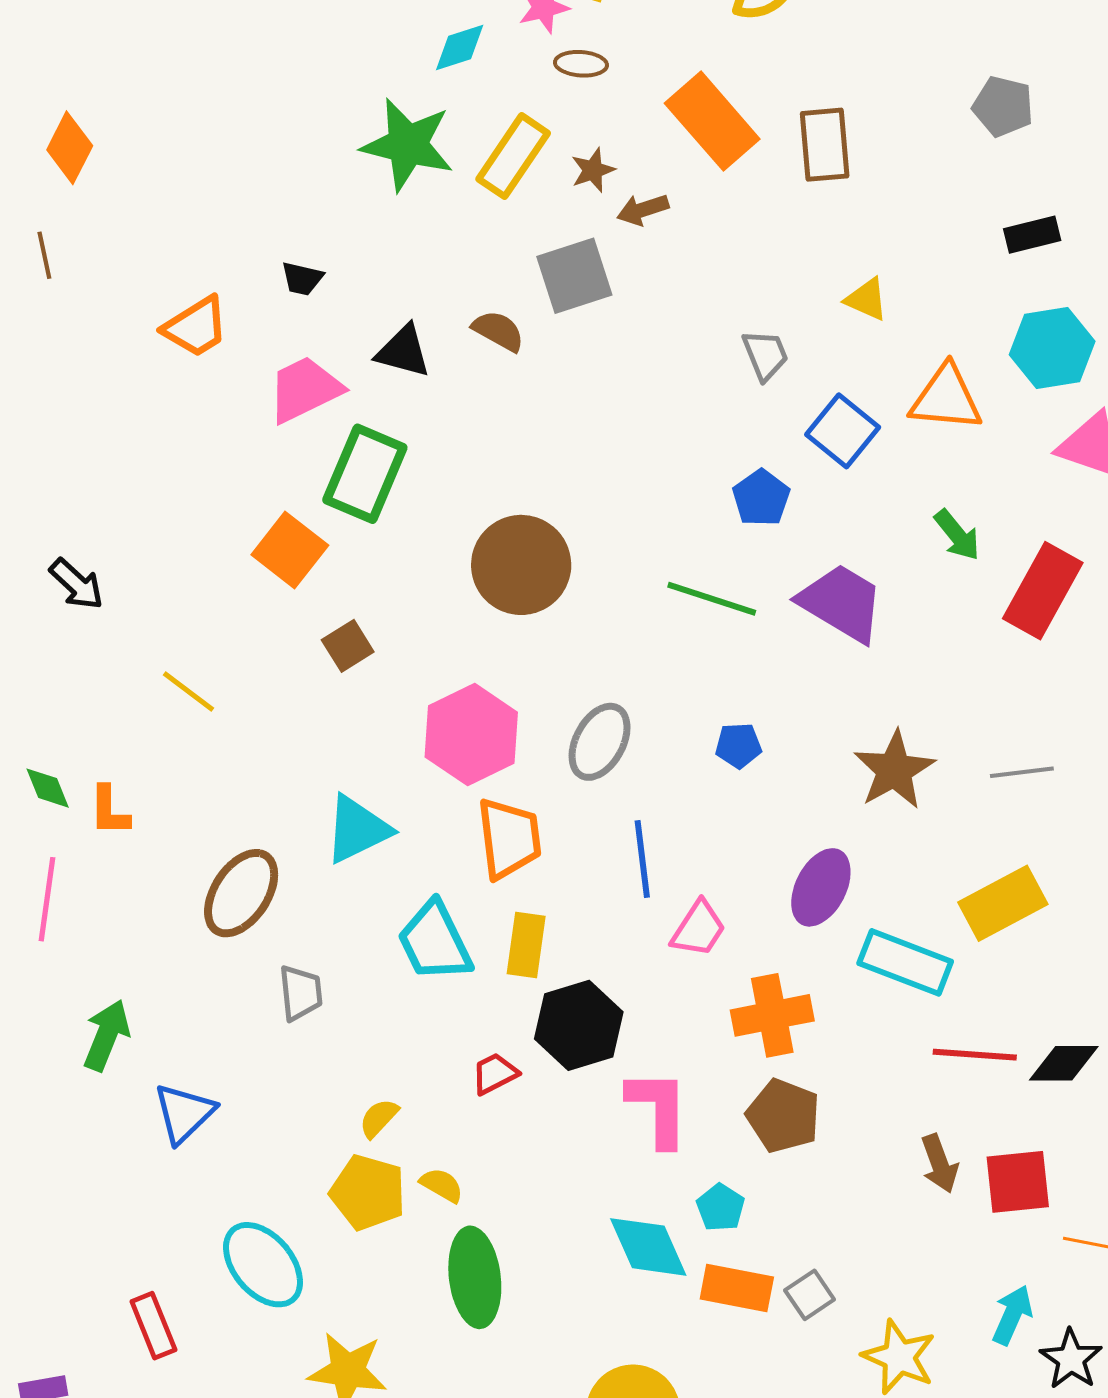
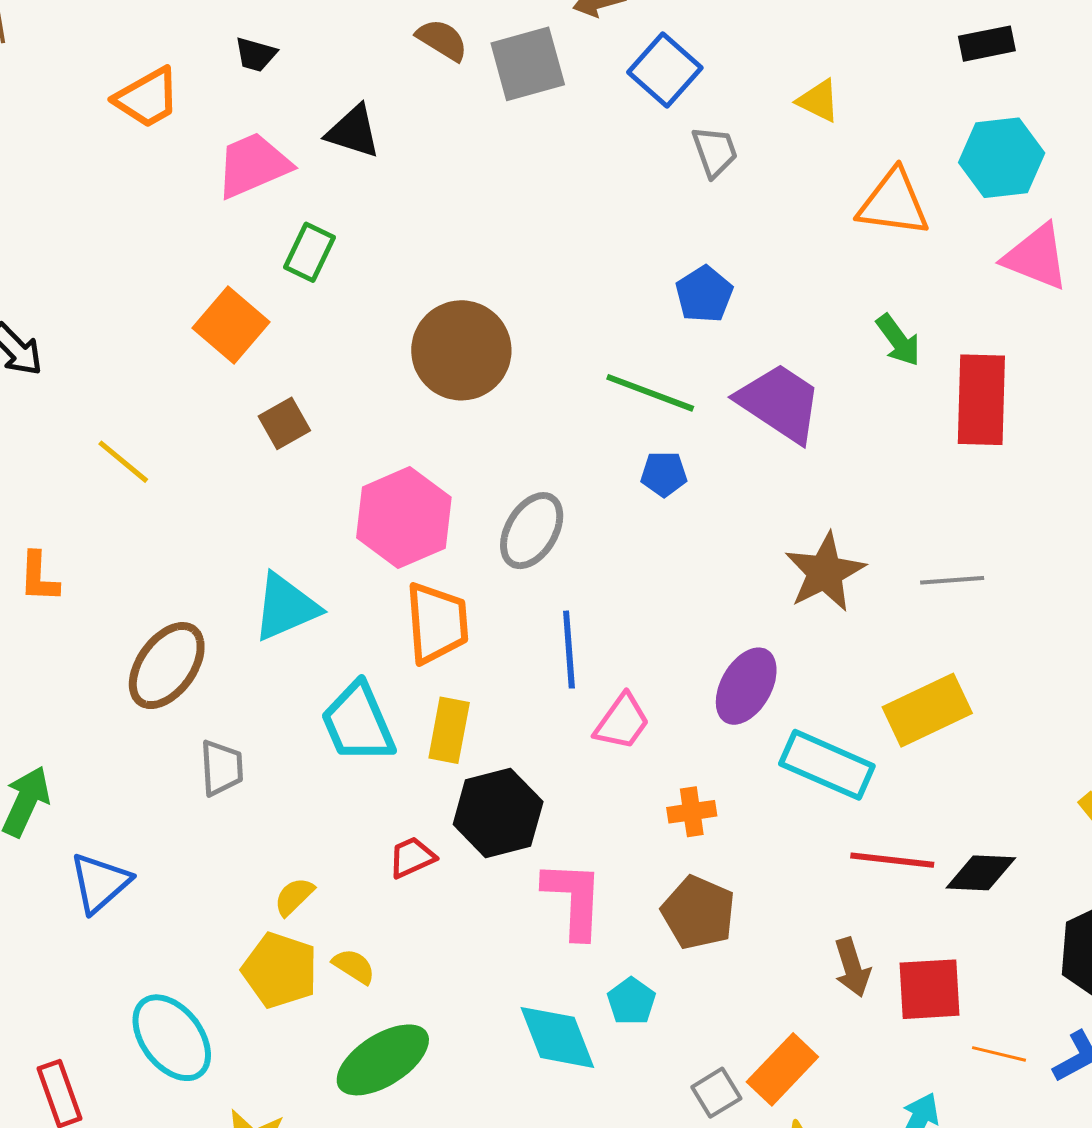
brown semicircle: (498, 331) -> (442, 40), moved
blue square: (843, 431) -> (665, 70), moved
green rectangle: (365, 474) -> (309, 252), size x0.6
red rectangle: (1043, 591) -> (981, 400), turned -30
blue pentagon: (738, 745) -> (664, 474), moved
orange cross: (772, 1015) -> (692, 812), size x0.6
green ellipse: (475, 1277) -> (383, 1060), turned 62
orange rectangle: (737, 1288) -> (782, 1069), moved, turned -60

